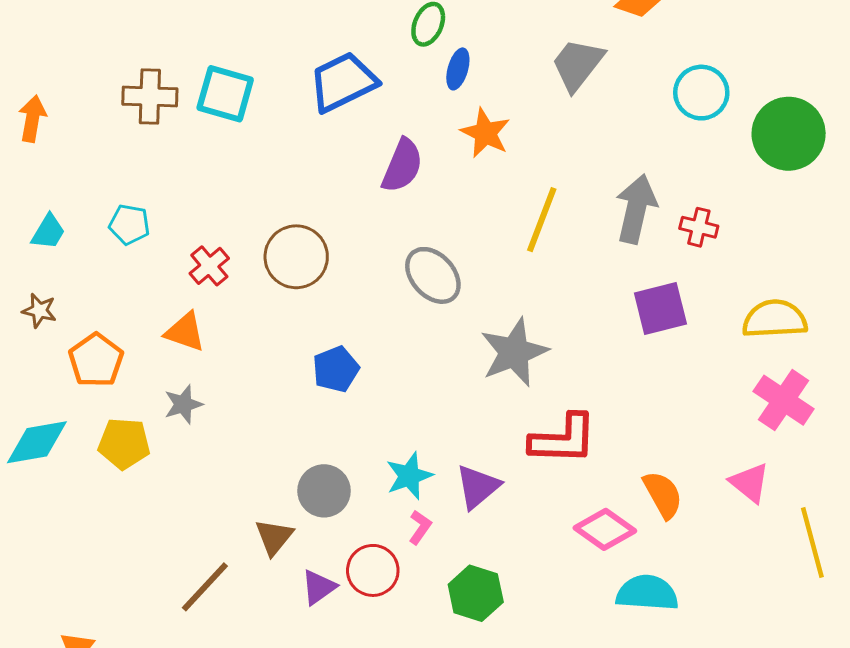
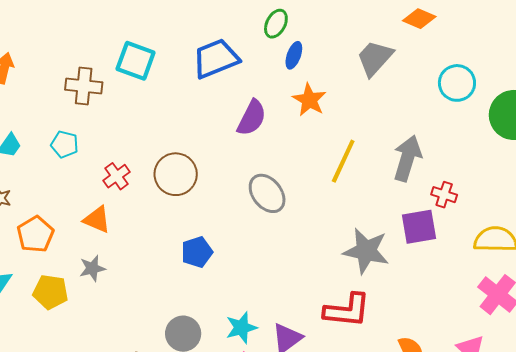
brown cross: (150, 97) -> (84, 86), moved
red cross: (699, 227) -> (444, 195), moved
gray star: (514, 352) -> (366, 251), moved, turned 30

